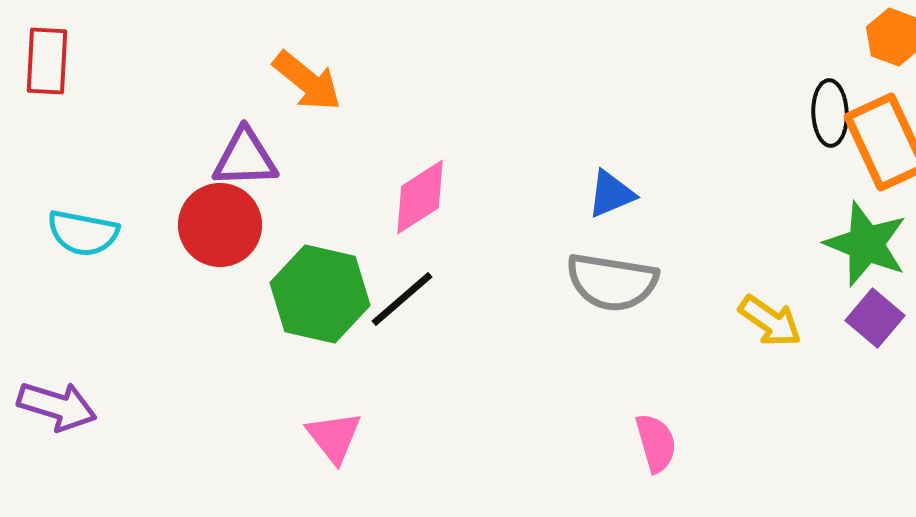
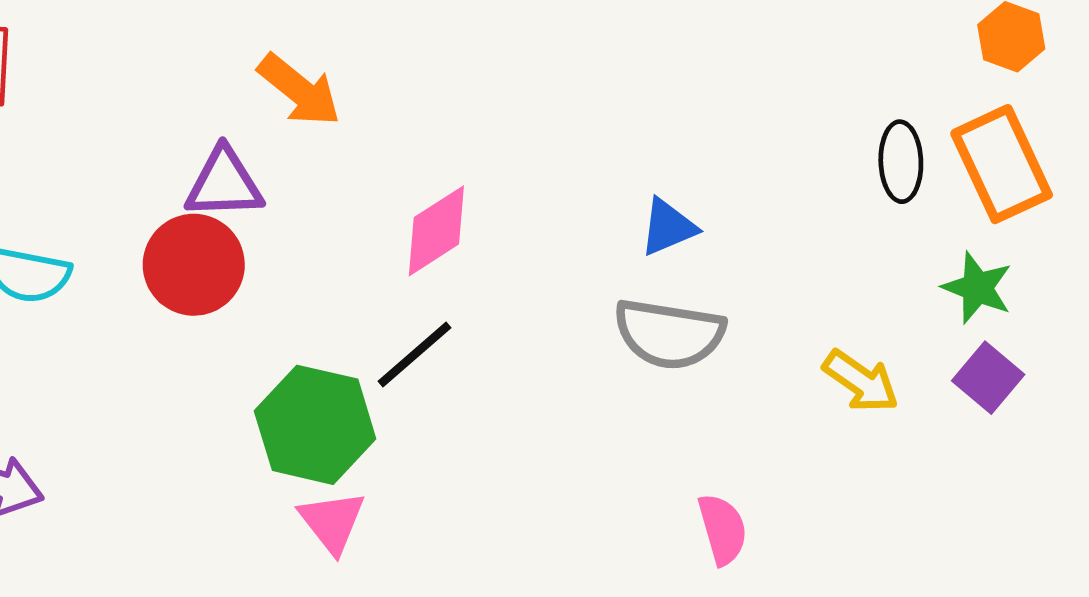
black ellipse: (830, 113) -> (901, 162), moved
green star: (866, 244) -> (977, 288), size x0.7
green hexagon: (320, 294) -> (315, 425), moved

